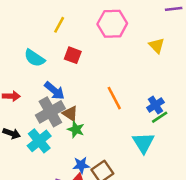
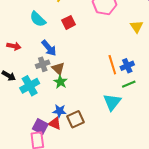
red square: (73, 55) -> (69, 22), turned 32
orange line: (114, 98) -> (112, 65), moved
blue cross: (155, 105) -> (127, 66), moved
gray cross: (50, 112) -> (43, 64), size x0.6

